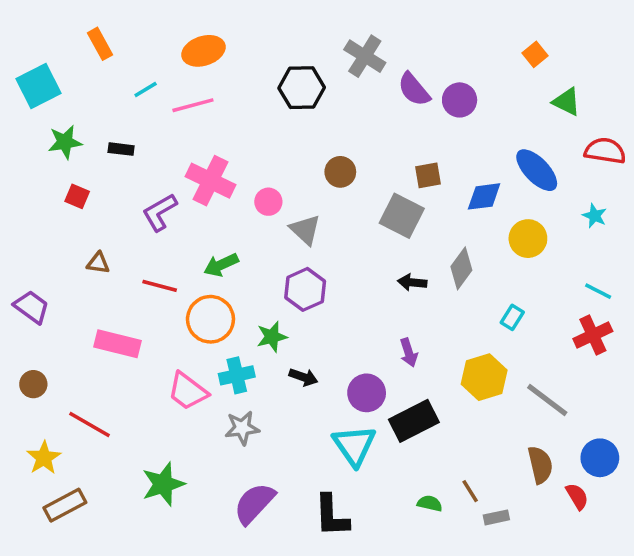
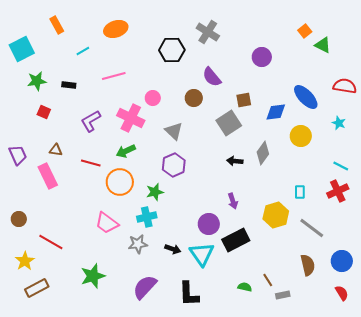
purple semicircle: (414, 89) -> (212, 77), moved
green triangle: (567, 102) -> (323, 45), moved
pink line: (193, 105) -> (114, 76), moved
pink cross: (210, 181) -> (131, 118), moved
pink circle: (268, 202) -> (153, 98), moved
gray square: (402, 216) -> (229, 123), turned 30
purple trapezoid: (32, 307) -> (18, 155), moved, turned 30
cyan rectangle: (512, 317) -> (300, 192), moved, turned -32
pink rectangle: (118, 344) -> (48, 176), moved, turned 50
cyan cross: (237, 375) -> (147, 217), moved
black arrow: (303, 377) -> (173, 249), moved
red semicircle: (577, 496) -> (342, 293), moved

